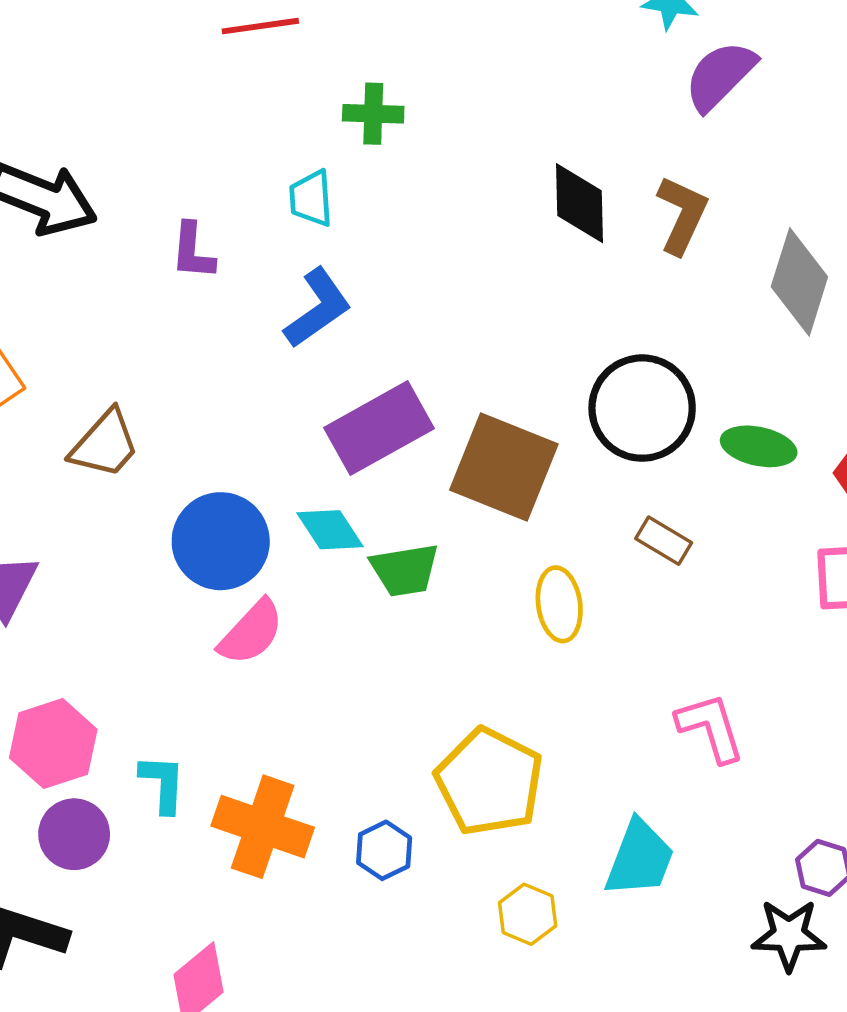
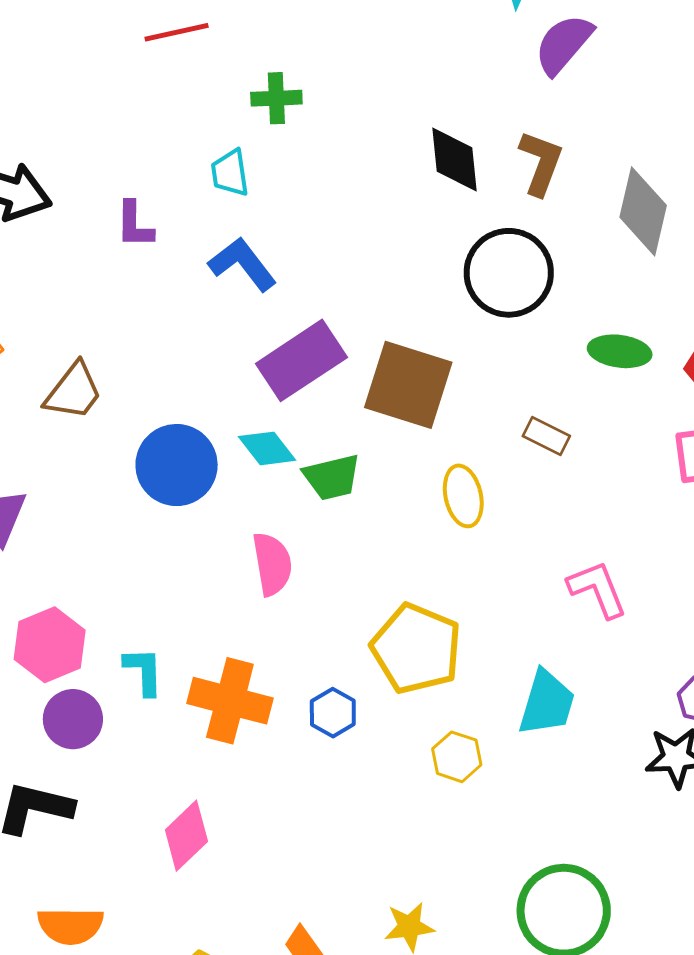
blue L-shape: (318, 308) -> (243, 264), turned -88
black circle: (642, 408) -> (509, 273), moved
pink semicircle: (251, 632) -> (272, 564), moved, turned -48

